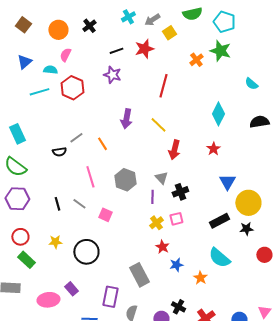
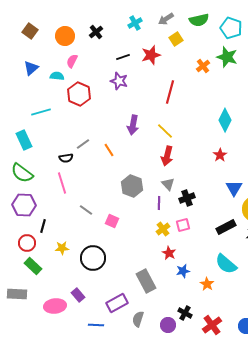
gray arrow: (152, 20) -> (166, 19), moved
cyan line: (39, 92) -> (41, 112), moved
red arrow: (174, 150) -> (167, 156), moved
pink line: (90, 177) -> (62, 183), moved
black line: (57, 204) -> (43, 226), moved, turned 32
purple rectangle: (110, 297) -> (117, 303), turned 50

